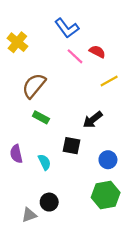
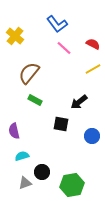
red semicircle: (97, 52) -> (93, 44), moved
cyan semicircle: (44, 162) -> (22, 156), moved, turned -80
green hexagon: (106, 195) -> (72, 185), moved

